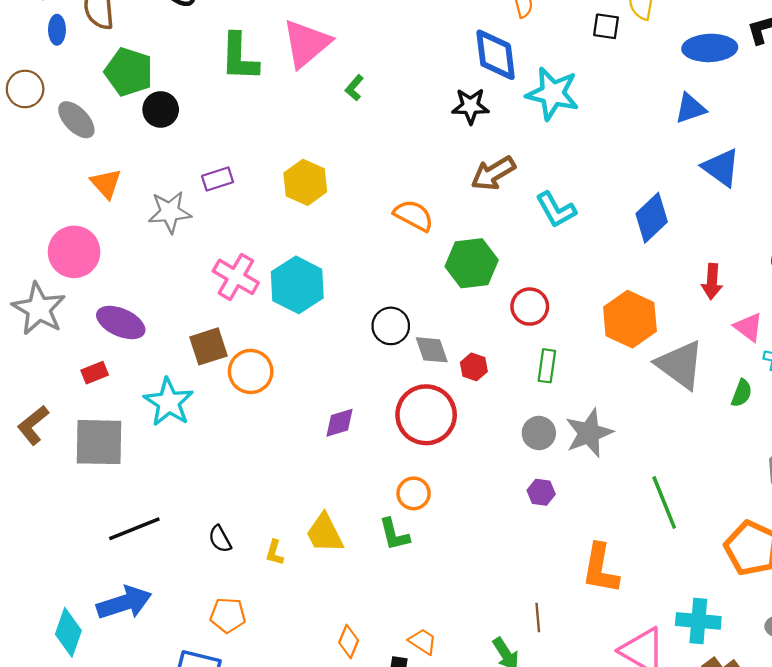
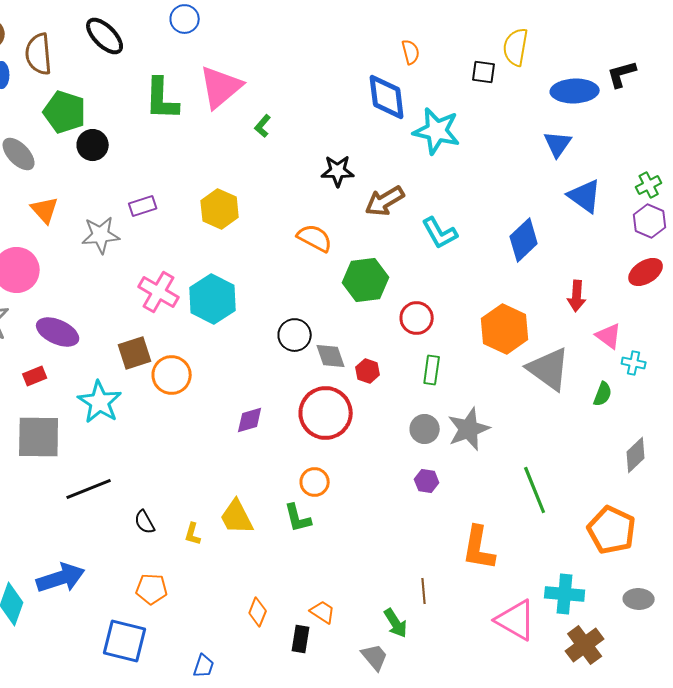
black star: (470, 106) -> (338, 171), moved
blue triangle: (690, 108) -> (558, 144), turned -36
black line: (134, 529) -> (89, 489), moved

